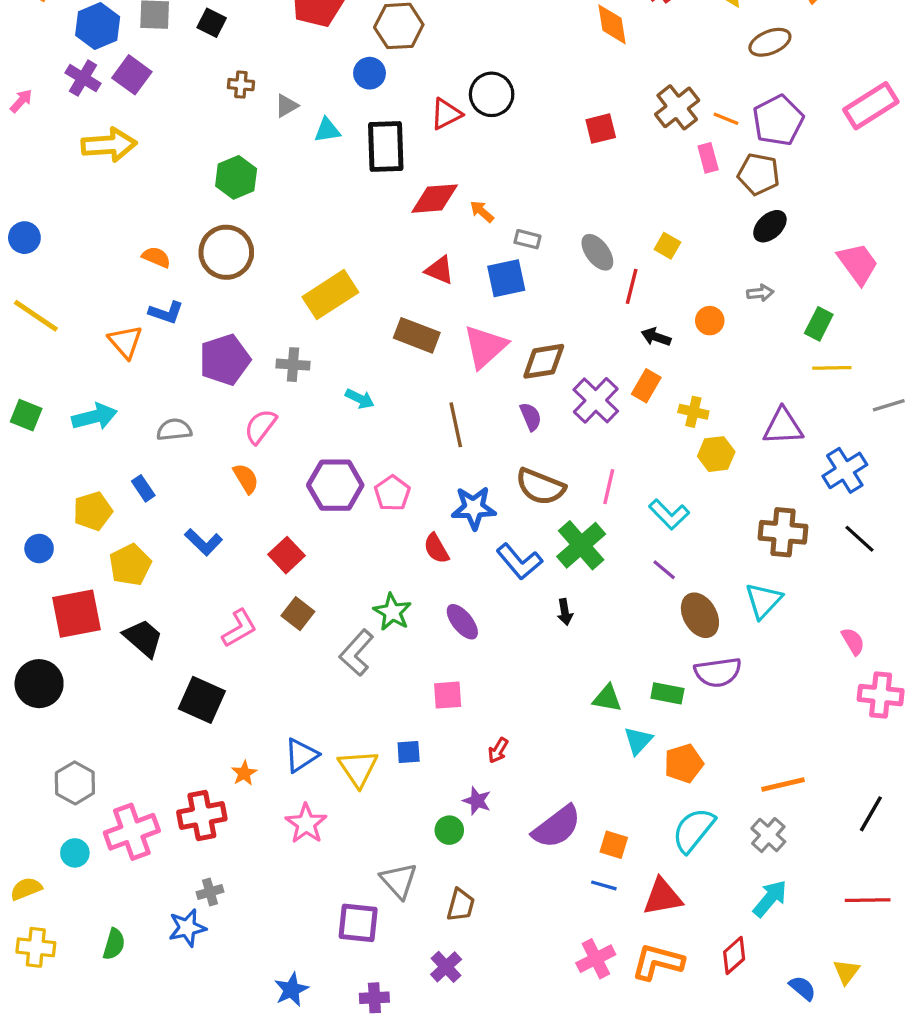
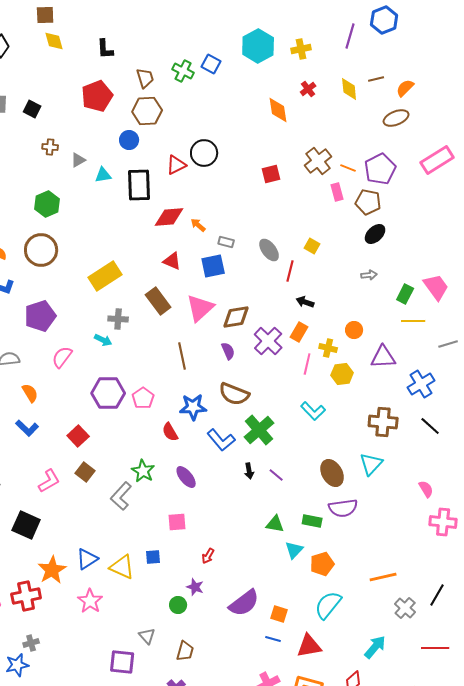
brown ellipse: (770, 42) -> (396, 118), moved
pink trapezoid: (858, 264) -> (436, 287), moved
orange circle: (710, 321) -> (354, 330), moved
brown rectangle: (417, 335) -> (158, 301), turned 32
gray cross: (293, 365) -> (118, 319), moved
cyan arrow: (360, 399) -> (103, 340), moved
orange semicircle: (246, 479) -> (30, 393), moved
pink line: (609, 487) -> (307, 364), moved
purple line: (664, 570) -> (276, 475), moved
yellow triangle: (358, 768) -> (122, 567), turned -32
orange star: (244, 773) -> (52, 570), size x1.8
gray cross: (768, 835) -> (405, 608), moved
gray triangle: (399, 881) -> (147, 636), size x0.7

